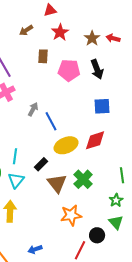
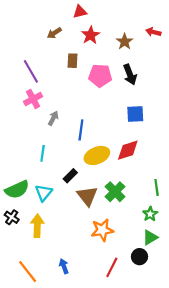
red arrow: (113, 38) -> (153, 32), moved
gray arrow: (33, 109) -> (53, 118), moved
blue line: (51, 121) -> (81, 130), turned 36
cyan line: (15, 156) -> (43, 153), moved
green triangle: (116, 222) -> (150, 237), turned 42
black circle: (97, 235) -> (140, 257), moved
blue arrow: (35, 249) -> (64, 266), turned 88

